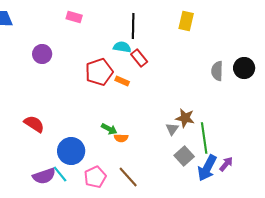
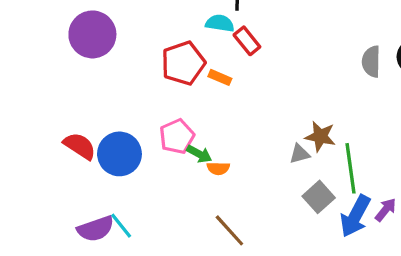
purple circle: (42, 54) -> (92, 34), size x1.5
gray triangle: (172, 129) -> (300, 154), turned 40
blue circle: (71, 151) -> (119, 154), moved
pink pentagon: (95, 177) -> (177, 136), moved

